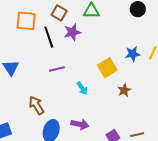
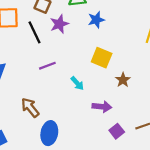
blue star: (133, 54) -> (96, 20), moved
yellow square: (107, 68) -> (102, 58), turned -30
purple arrow: (80, 124) -> (102, 107), moved

